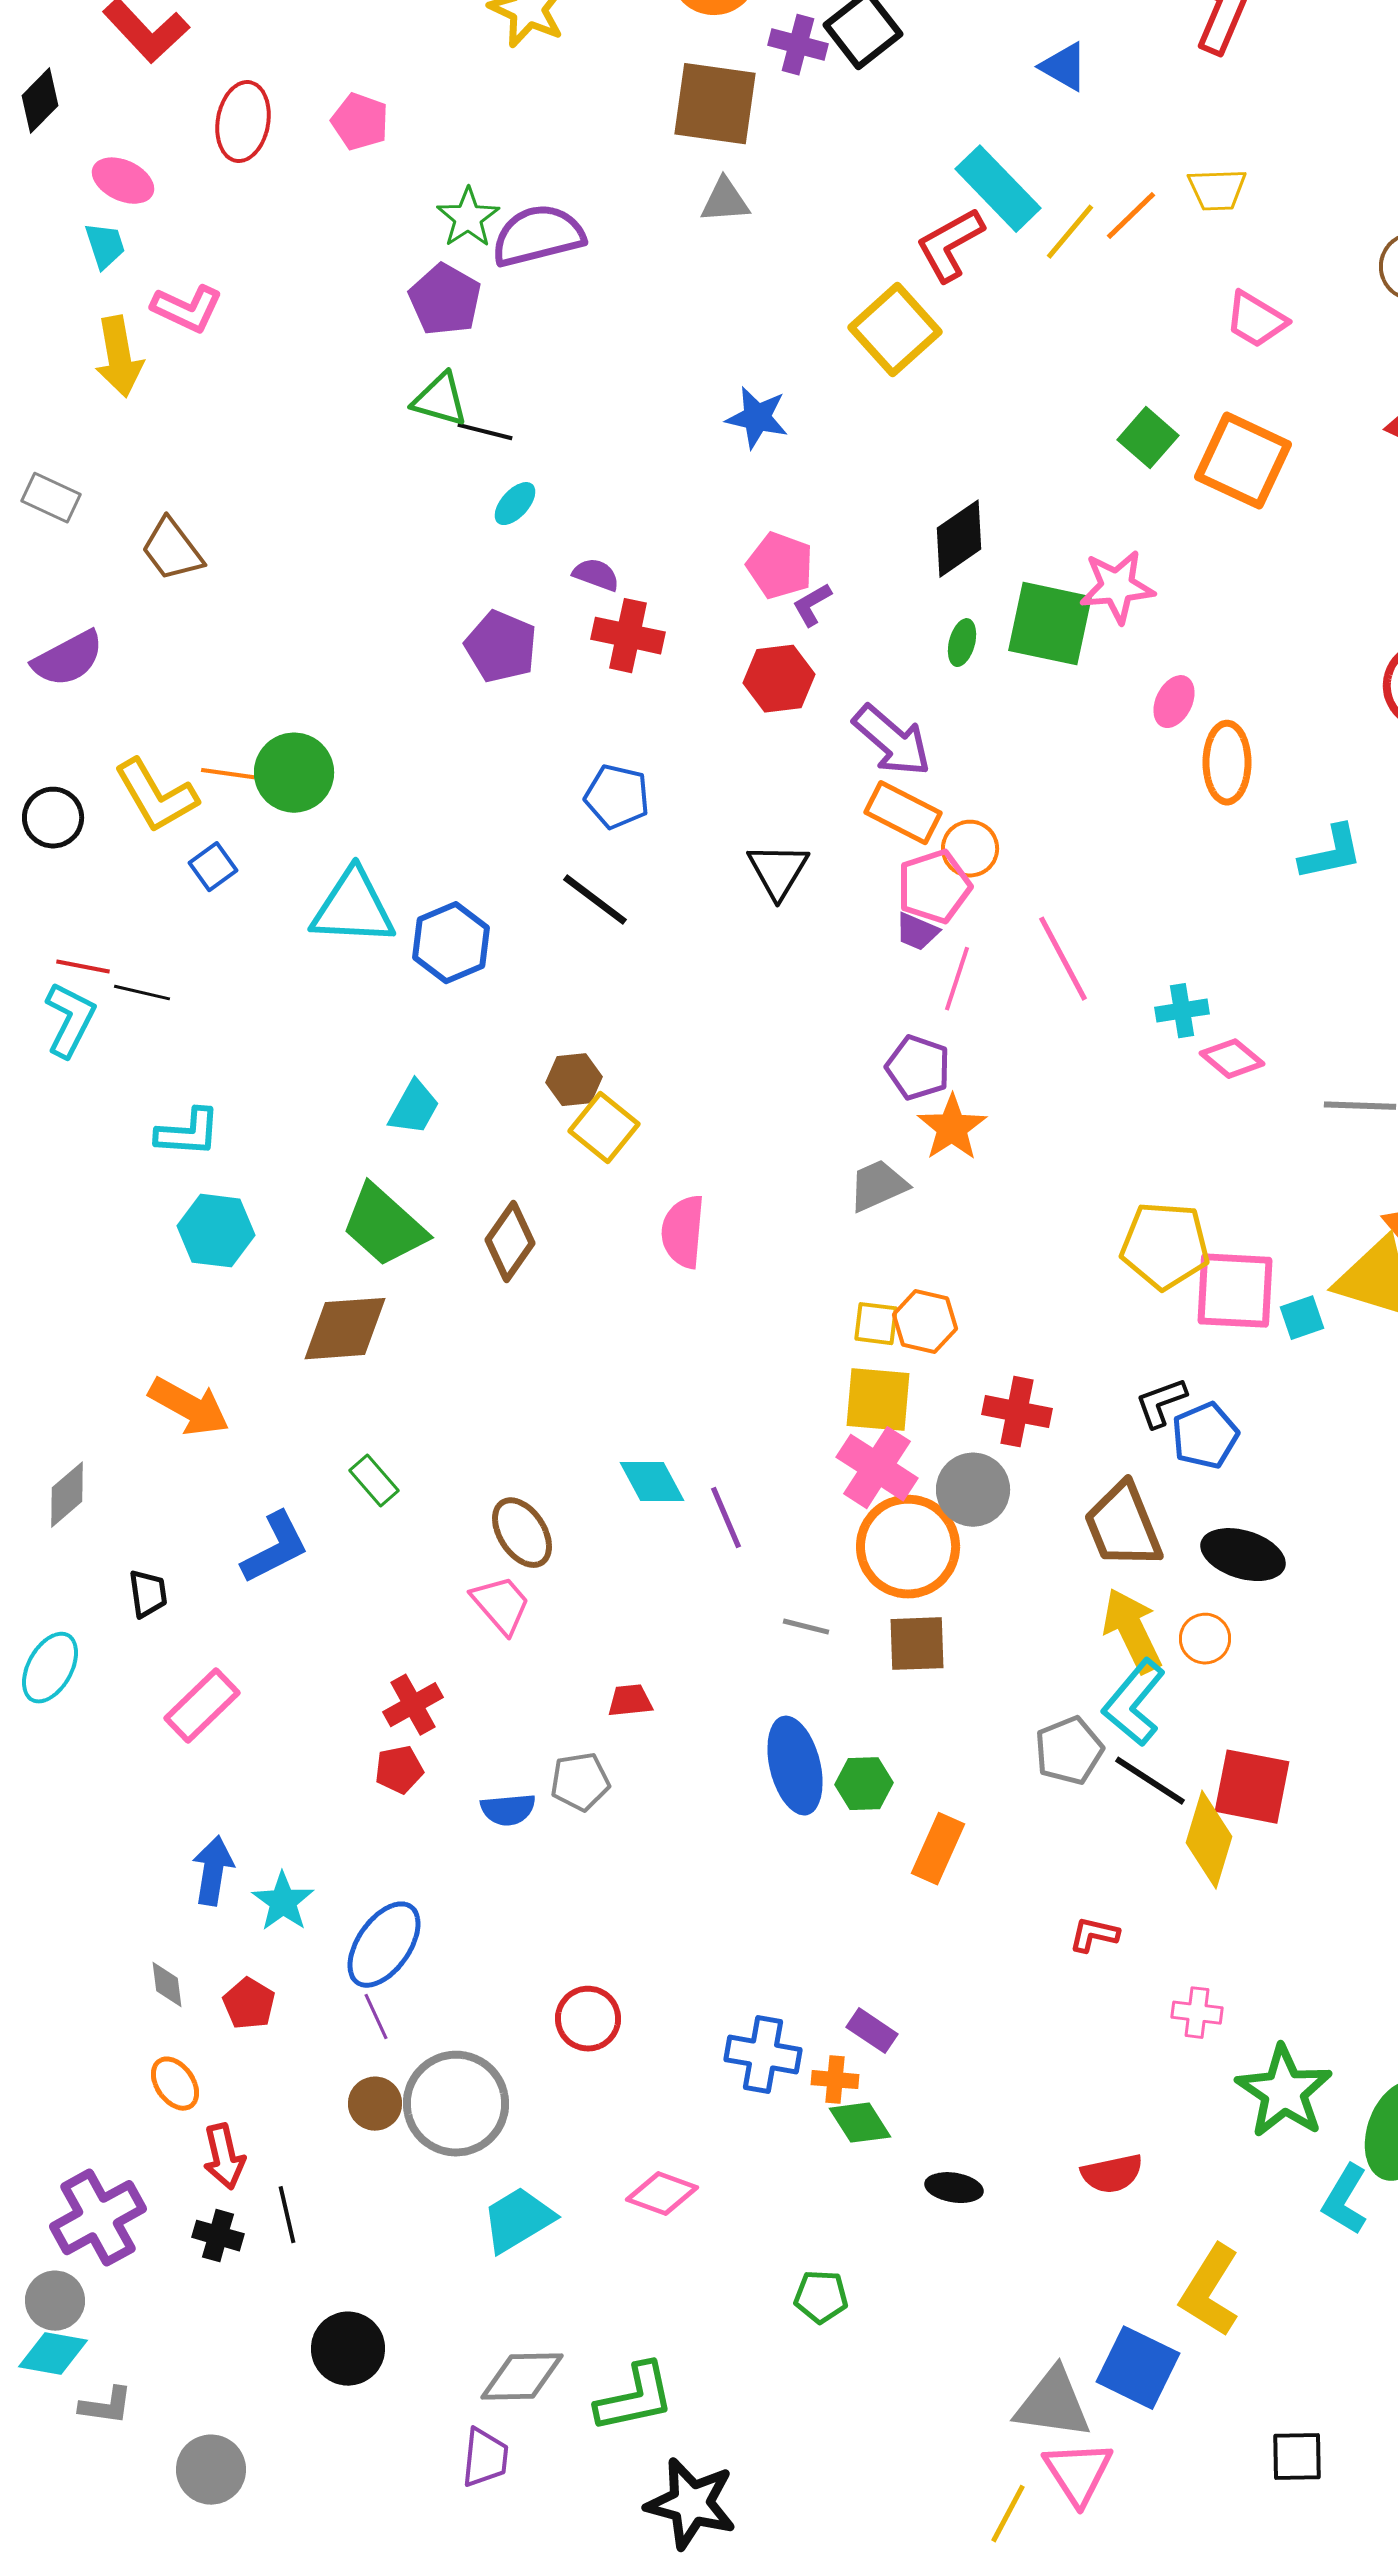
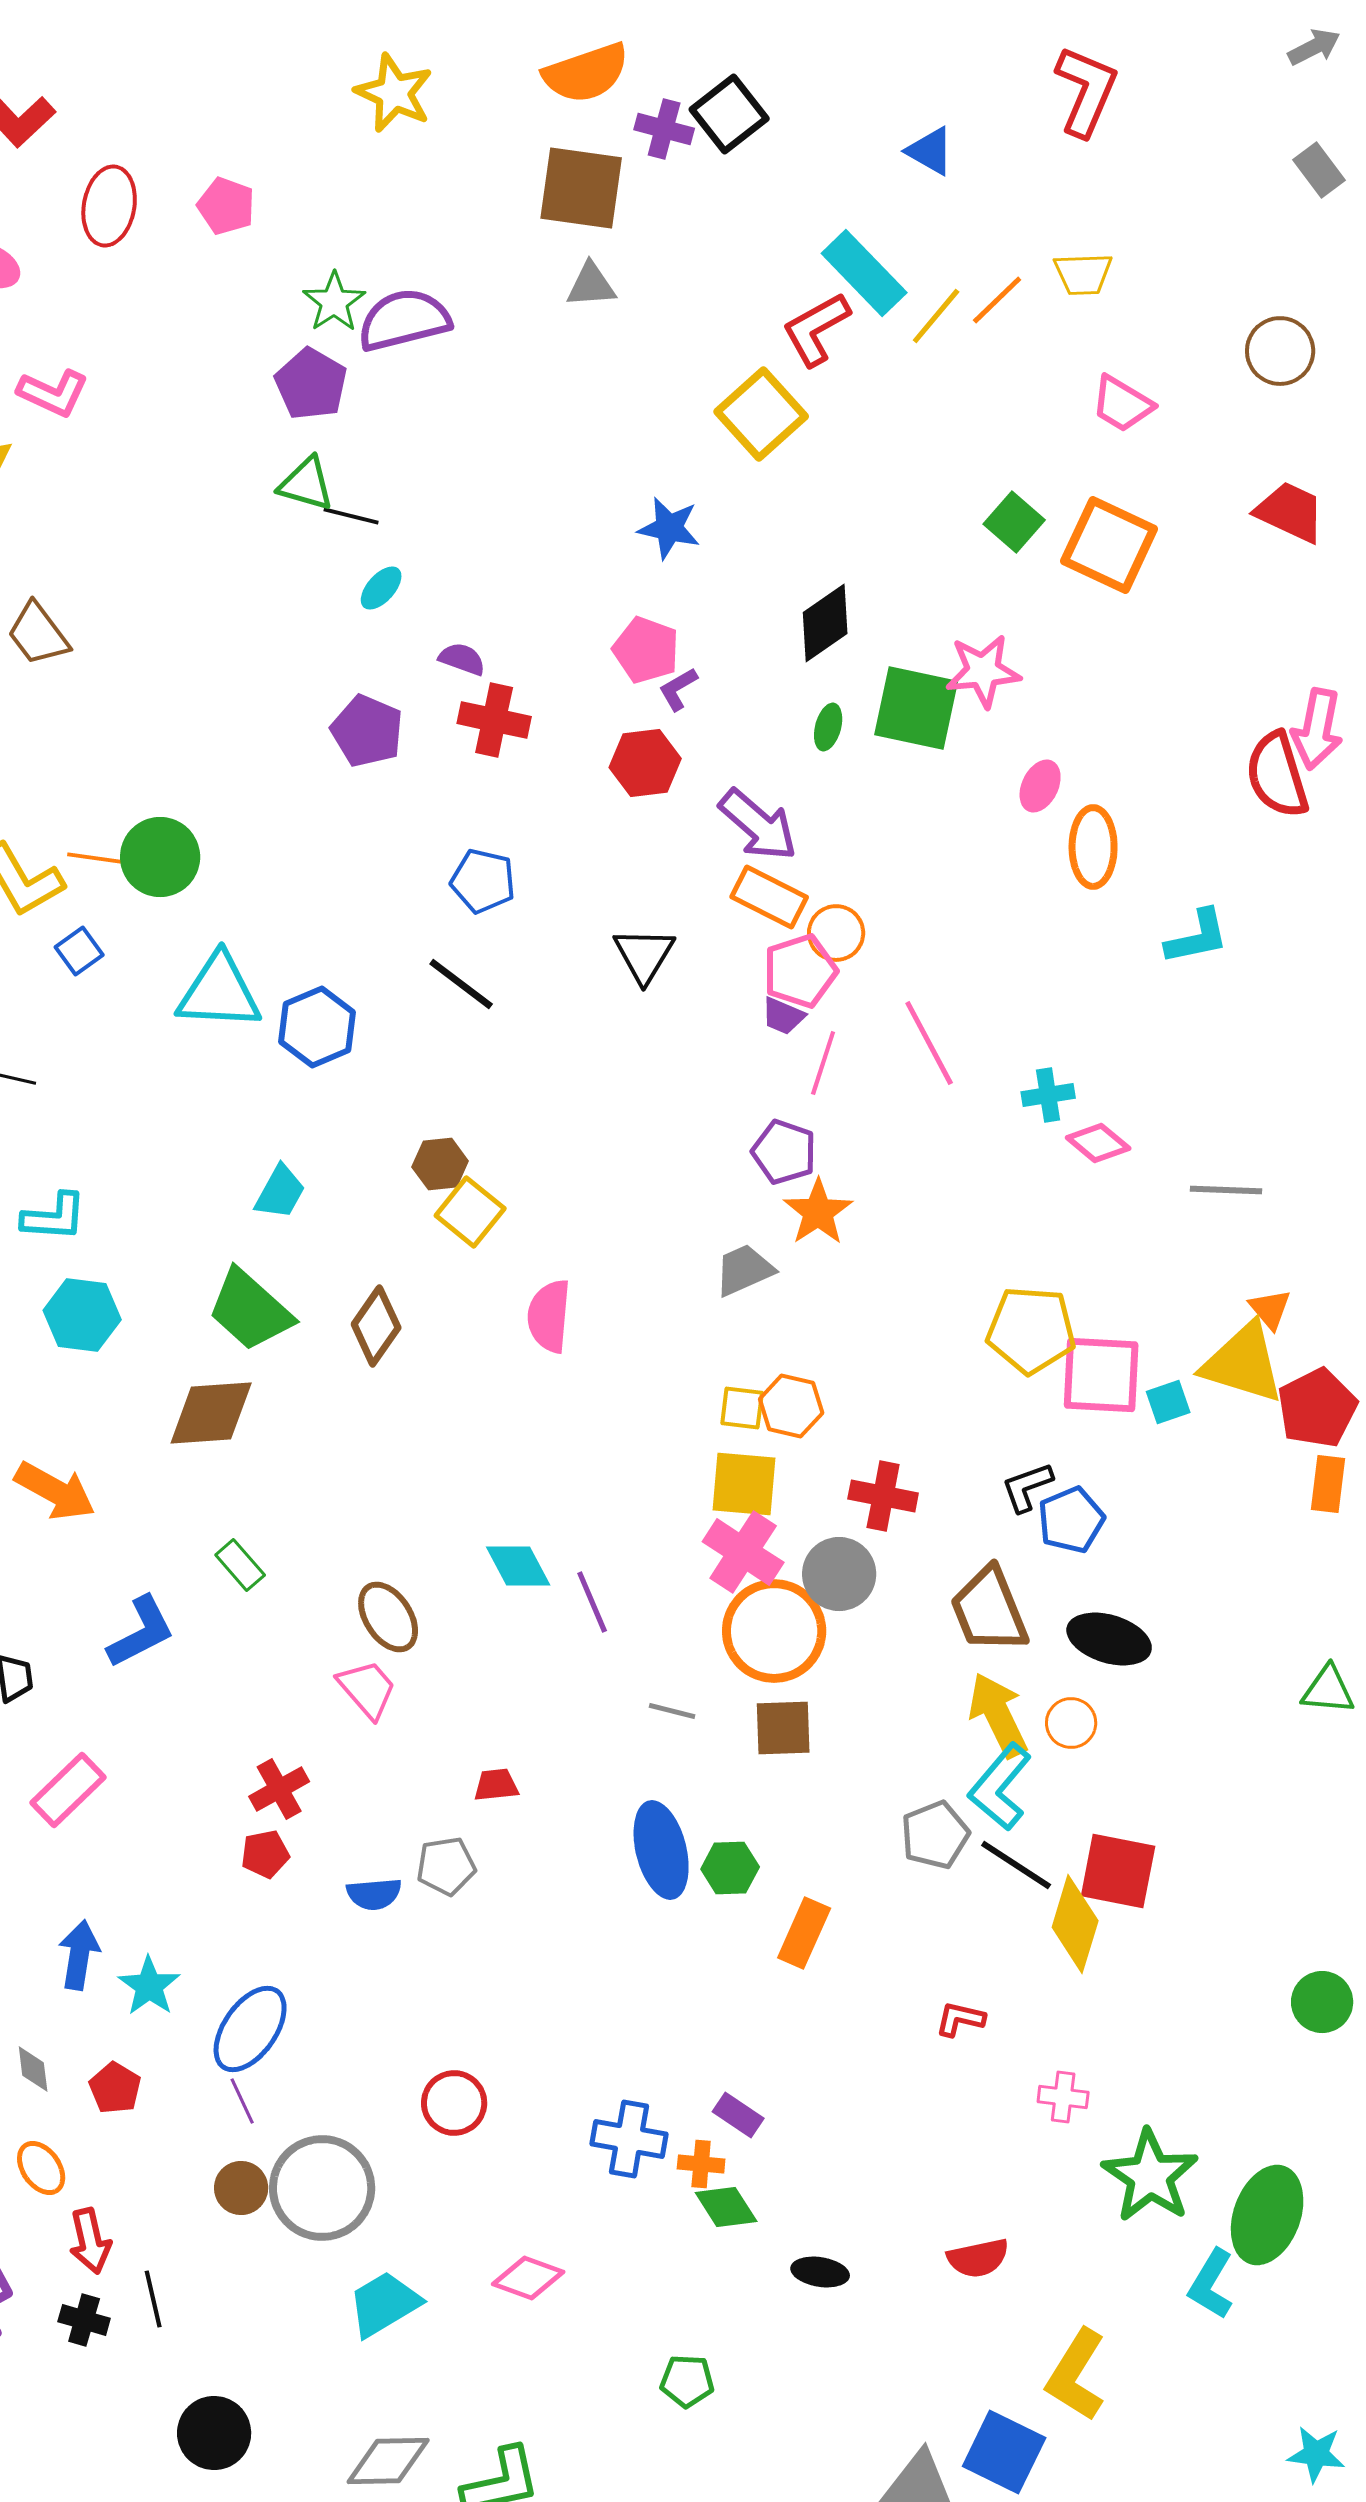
blue star: (757, 418) -> (669, 528), moved

